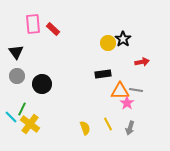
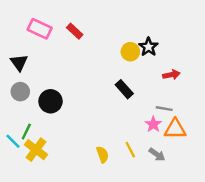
pink rectangle: (33, 24) -> (40, 29), turned -60
red rectangle: (53, 29) -> (75, 31), moved
black rectangle: (103, 74) -> (124, 89), turned 56
orange triangle: (120, 91) -> (175, 129), moved
gray arrow: (130, 128) -> (157, 154), turned -72

